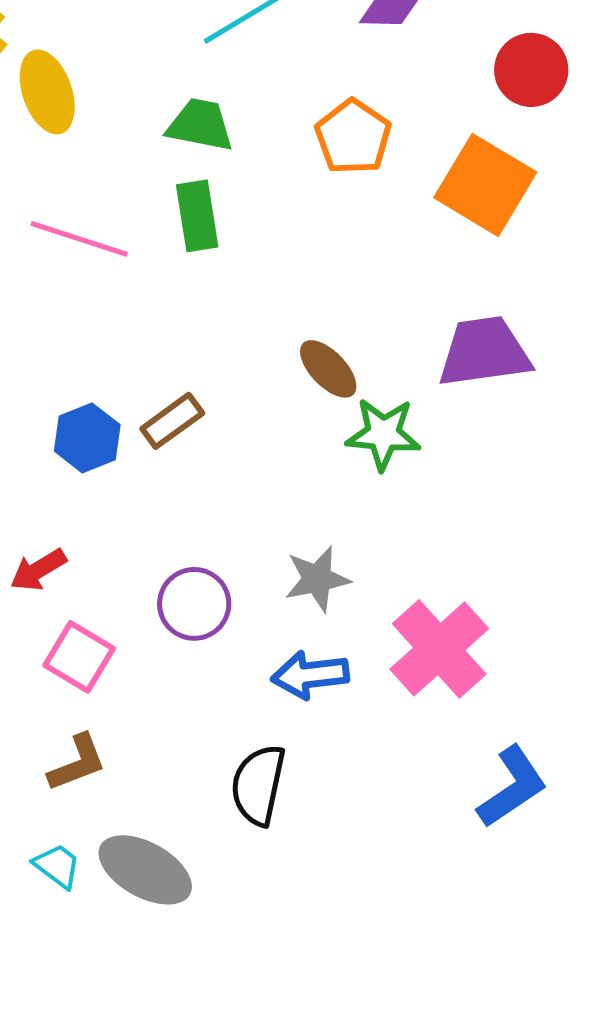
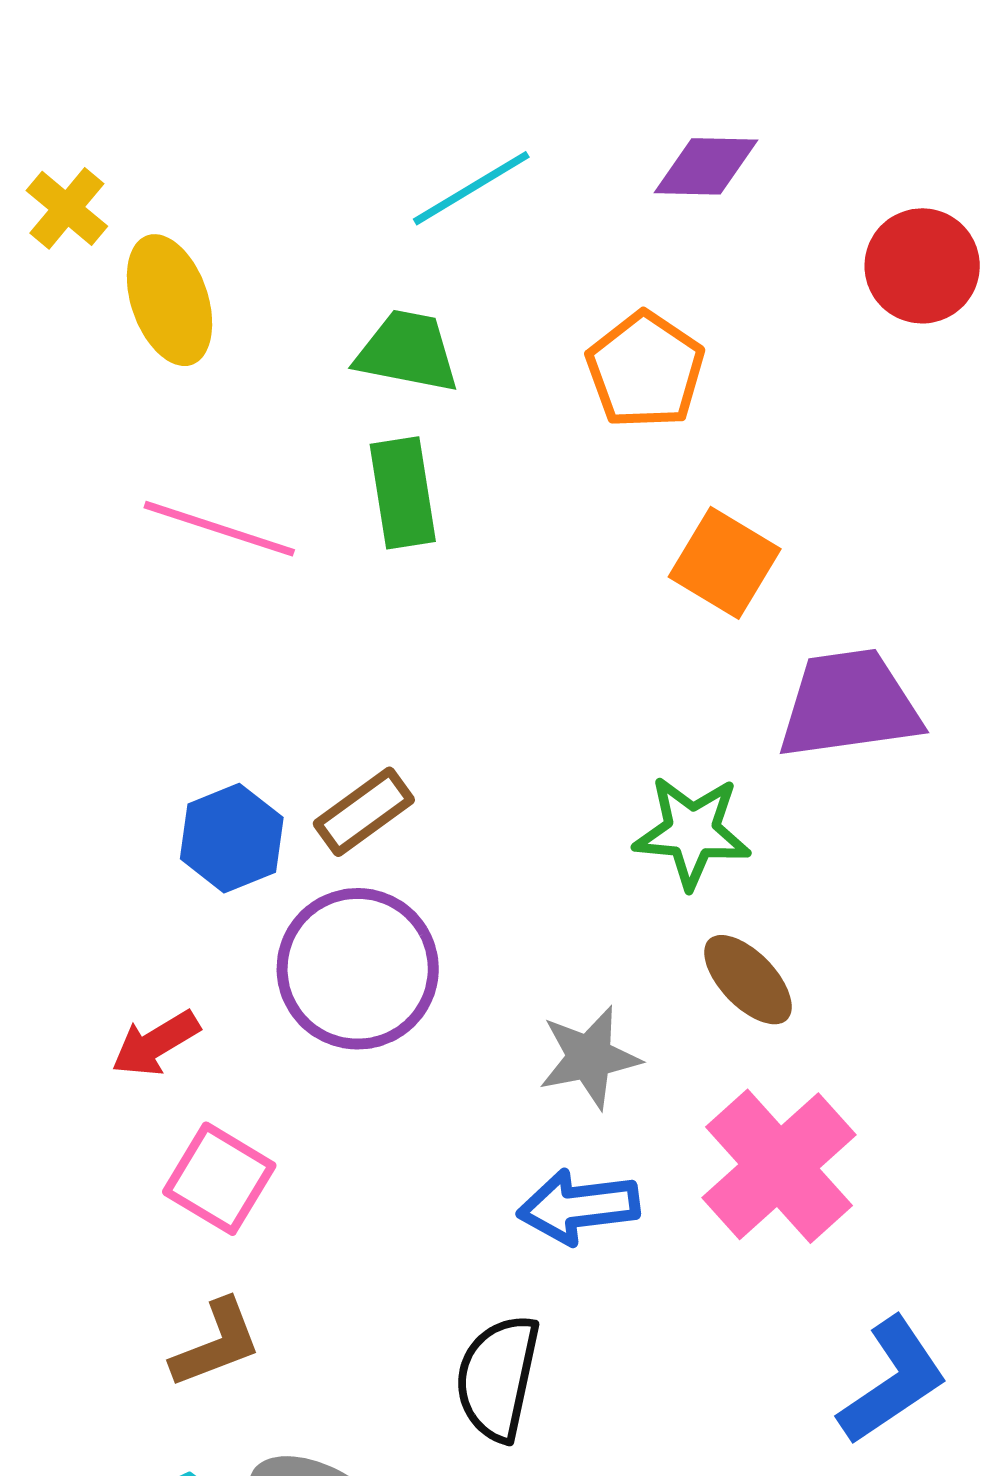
orange square: (485, 185) -> (725, 563), moved, size x0.7
brown ellipse: (328, 369) -> (748, 980), moved
purple circle: (194, 604) -> (358, 969), moved, size x1.4

